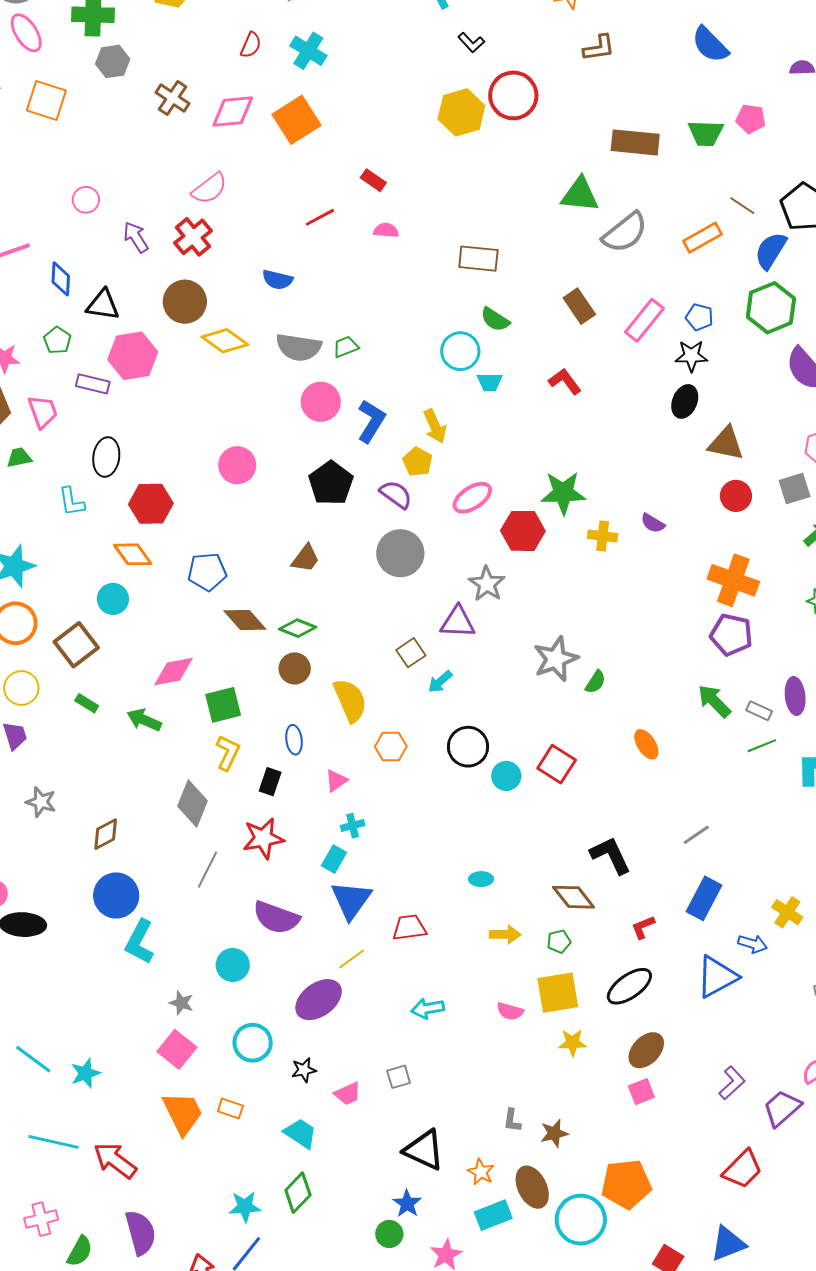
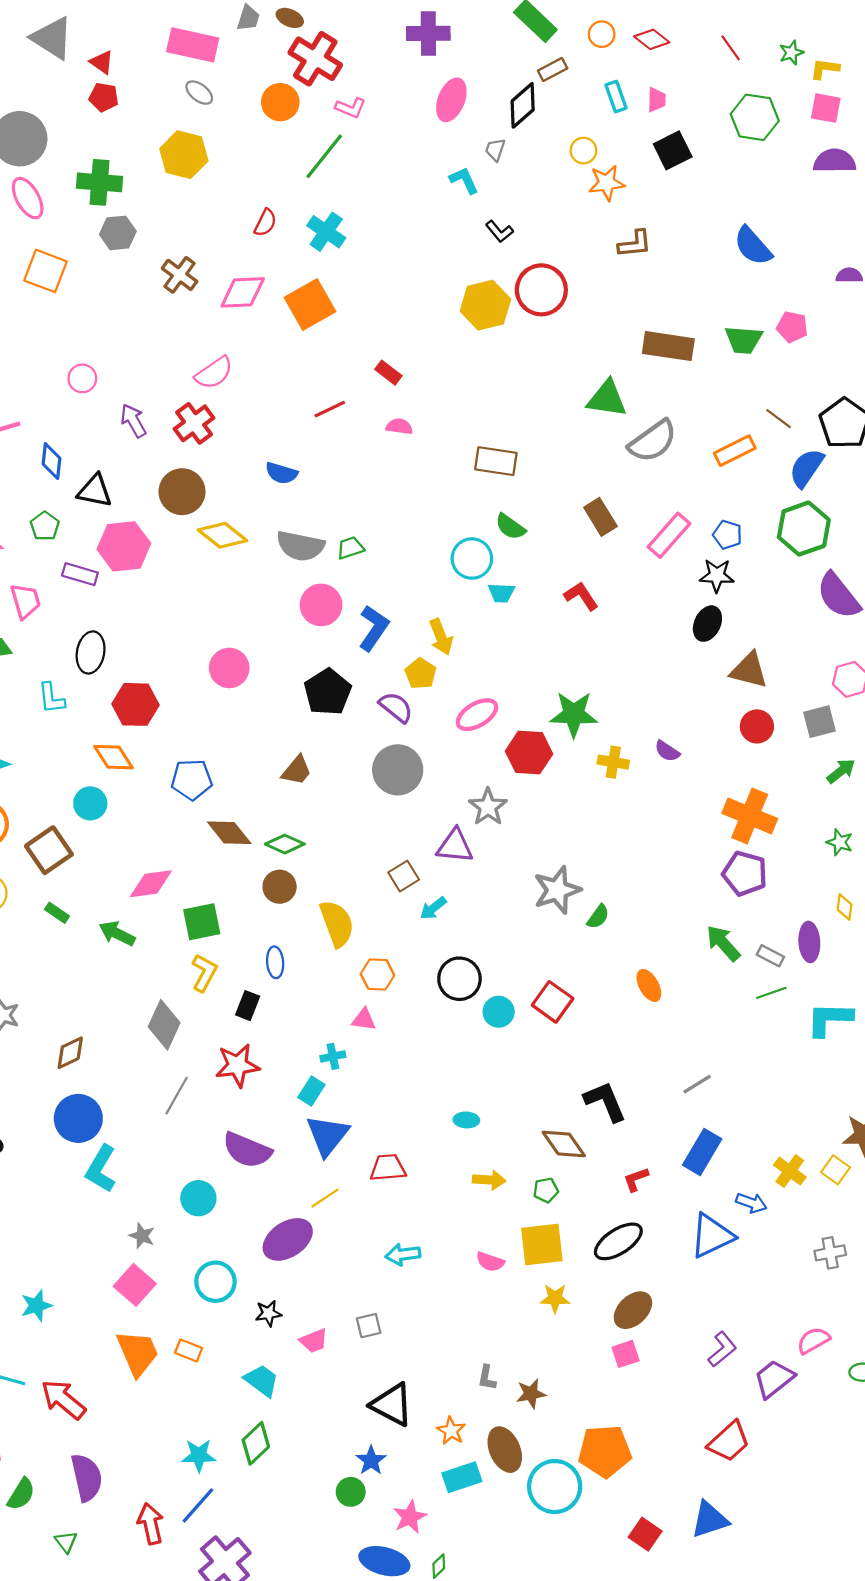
pink triangle: (336, 781) -> (364, 1020), moved, turned 40

